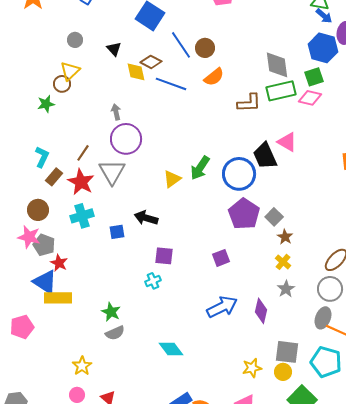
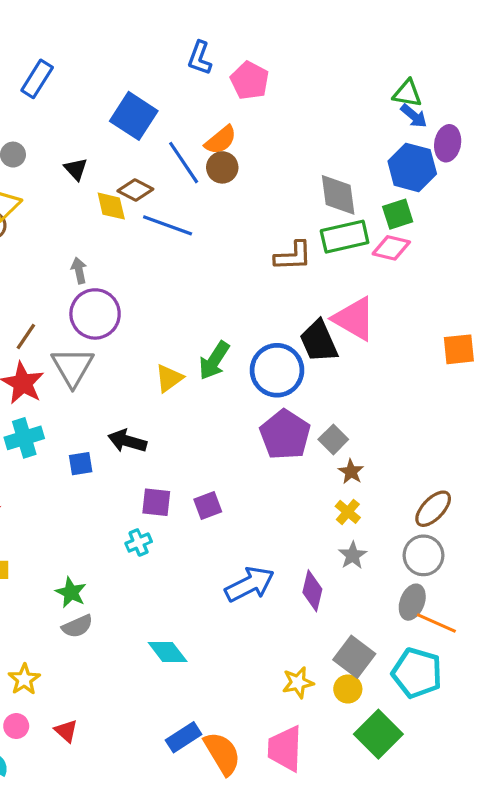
orange semicircle: (214, 77) -> (221, 140), moved
pink triangle: (287, 142) -> (354, 319), size x1.4
purple square: (221, 258) -> (208, 505), moved
gray square: (287, 352) -> (354, 657), turned 30

